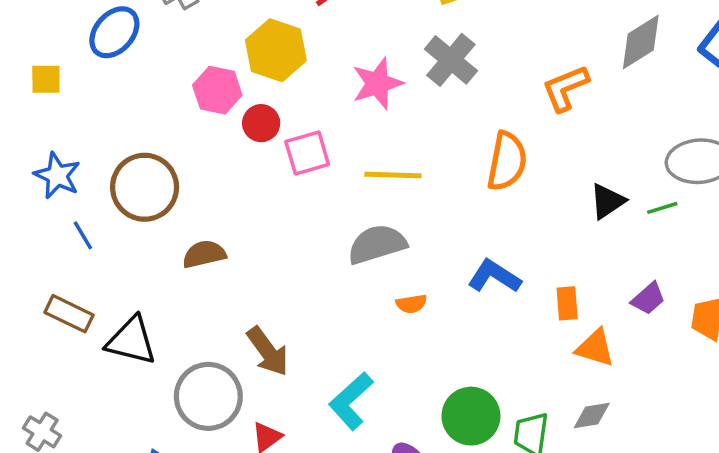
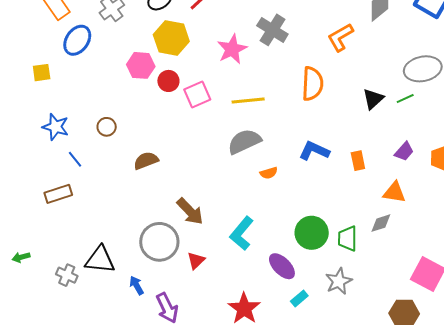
brown circle: (145, 187) -> (107, 127), size x0.5
brown rectangle: (69, 314) -> (58, 194), moved, turned -36
black triangle: (131, 341) -> (100, 260), moved
orange triangle: (595, 348) -> (394, 192), moved

